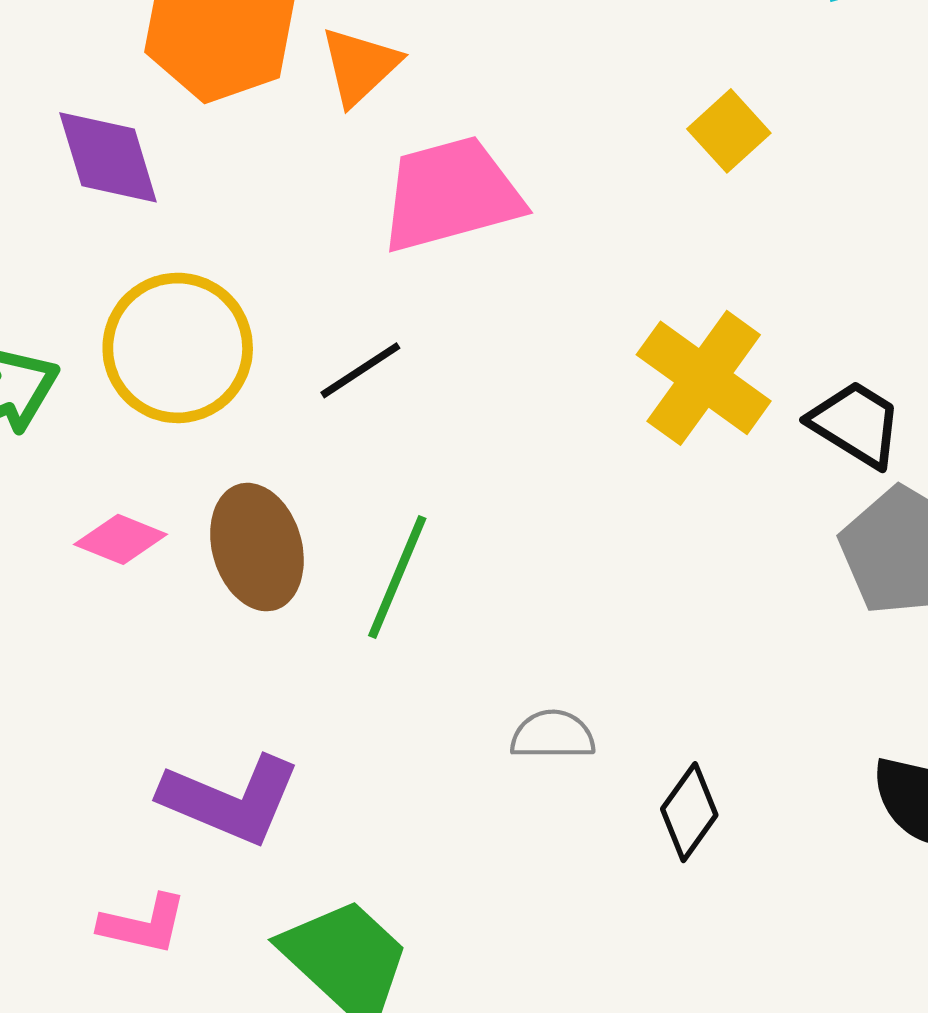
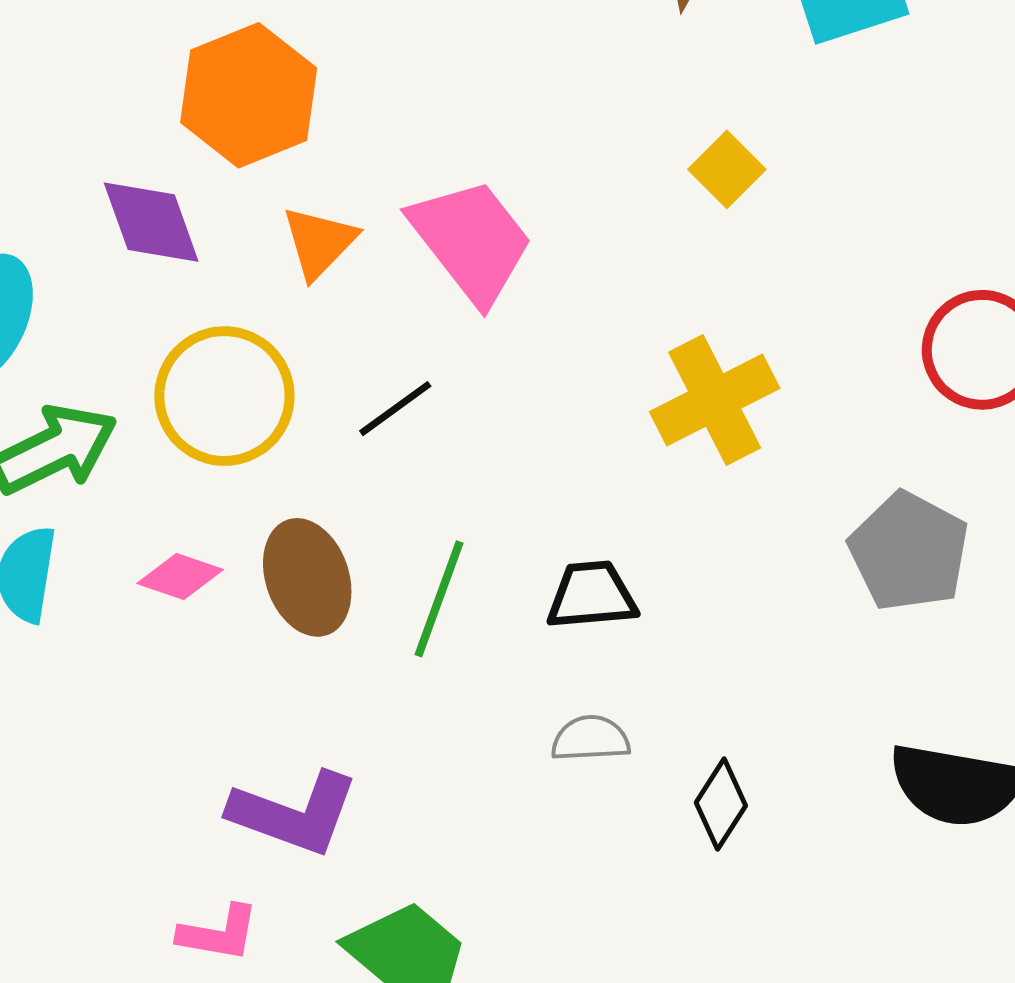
orange triangle: (360, 66) -> (319, 242), moved
pink trapezoid: (451, 194) -> (471, 241), turned 70
yellow cross: (704, 378) -> (715, 400), turned 30
black trapezoid: (856, 424) -> (592, 595), moved, turned -34

